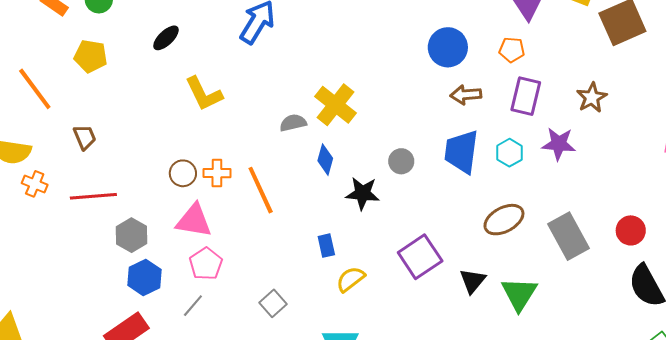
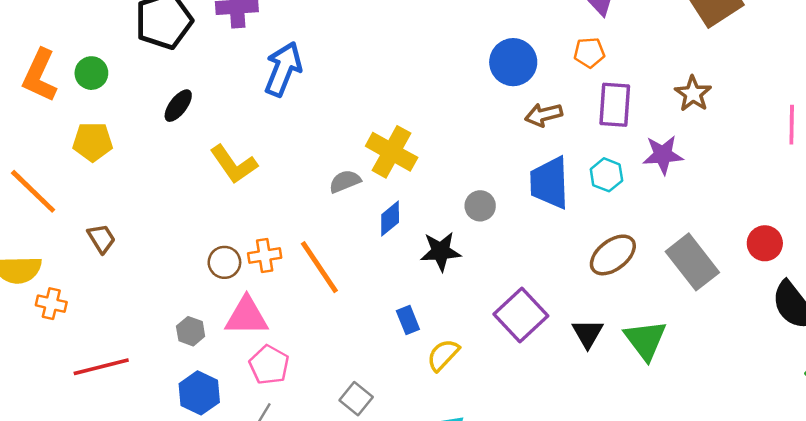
blue diamond: (325, 160) -> (390, 219), turned 44
red line: (93, 196) -> (101, 367), moved
gray hexagon: (131, 235) -> (191, 331), moved, size x0.7

